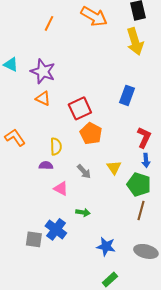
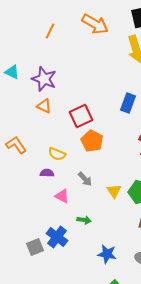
yellow semicircle: (56, 146) -> (57, 154), turned 114
yellow triangle: (114, 167) -> (114, 191), moved
gray square: (34, 239) -> (35, 247), turned -30

